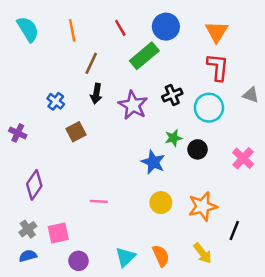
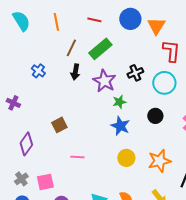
red line: (120, 28) -> (94, 20), turned -48
orange triangle: (217, 32) -> (156, 26), moved
green rectangle: (144, 56) -> (100, 49), moved
blue cross: (56, 101) -> (38, 71), moved
brown square: (76, 132) -> (59, 125), moved
green star: (173, 138) -> (119, 102), moved

